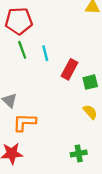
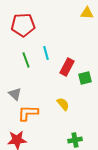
green line: (22, 50) -> (26, 60), moved
yellow semicircle: (90, 112) -> (63, 104), moved

